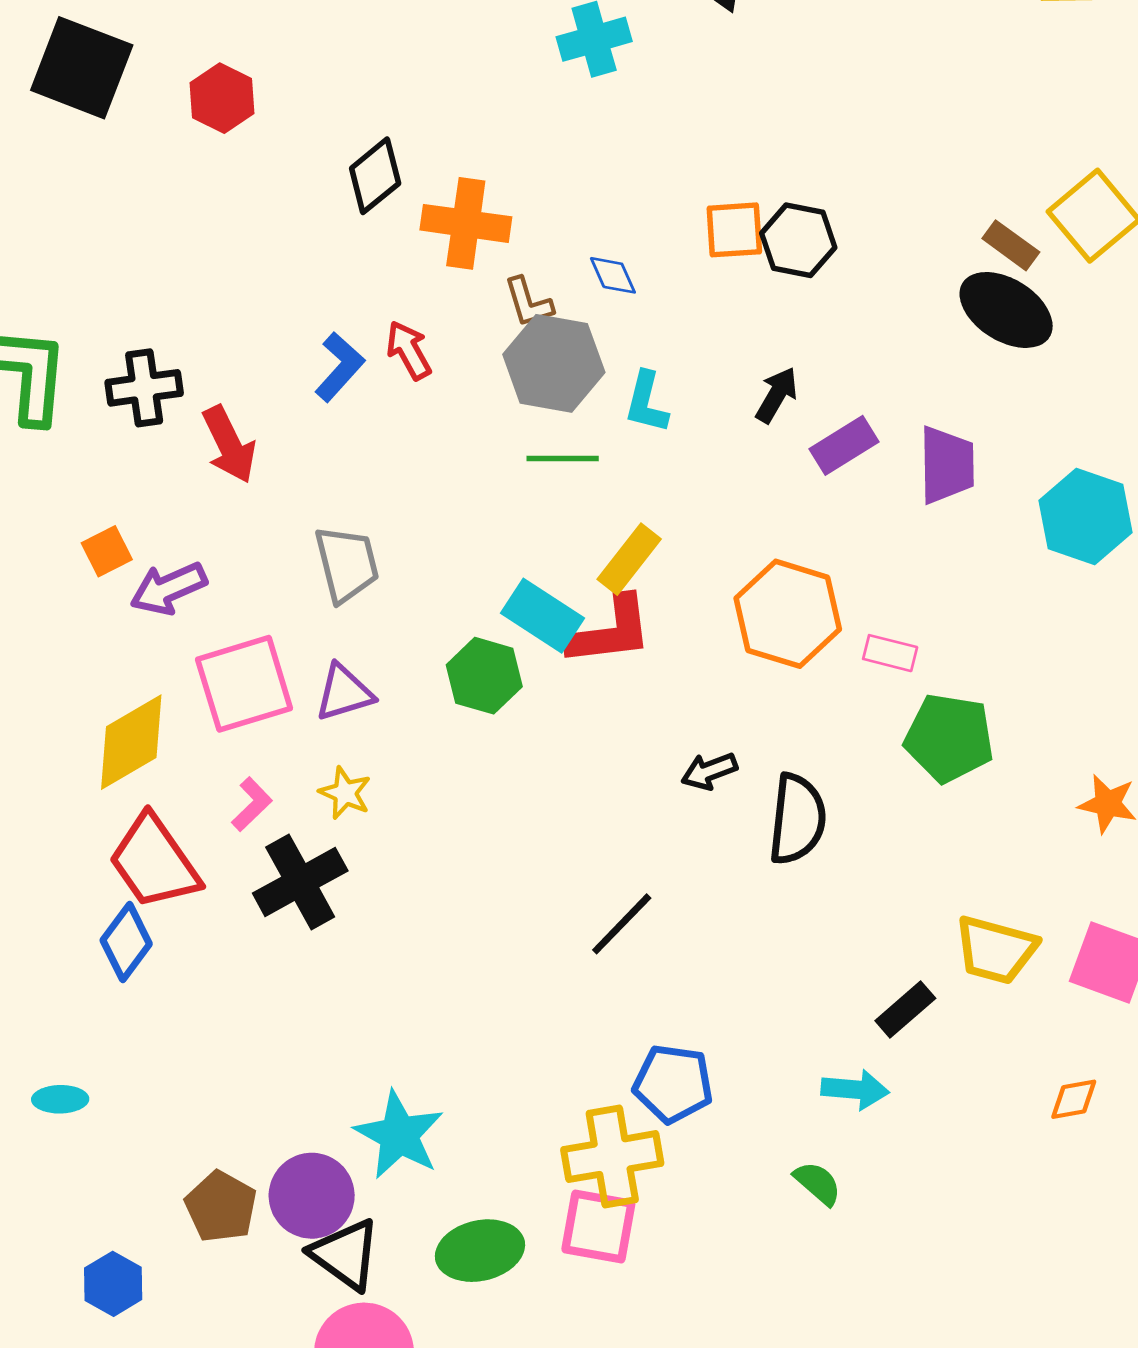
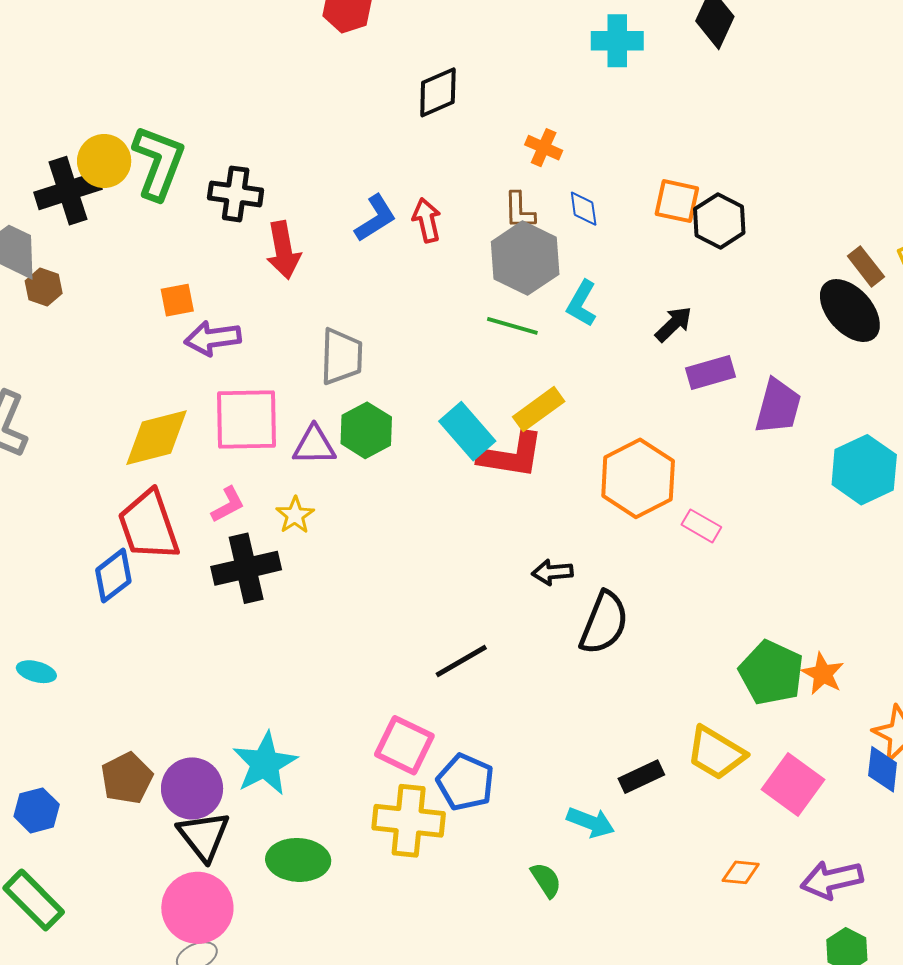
orange cross: (466, 223) -> (544, 148), moved, size x0.6
green hexagon: (484, 676) -> (366, 430), moved
green pentagon: (949, 738) -> (771, 673), moved
pink square: (598, 1227) -> (404, 745), moved

